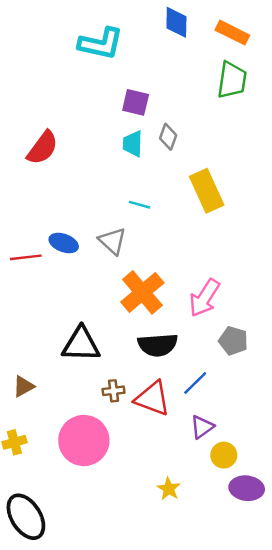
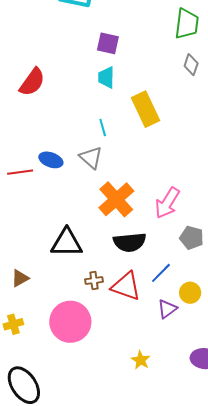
gray diamond: (168, 137) -> (191, 65), moved
yellow rectangle: (207, 191) -> (145, 109), moved
cyan line: (140, 205) -> (103, 127), moved, turned 60
yellow circle: (224, 455) -> (190, 293), moved

